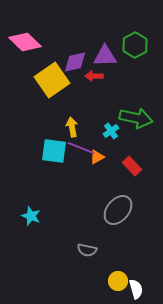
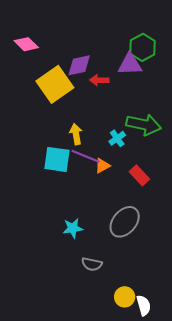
pink diamond: (25, 42) -> (26, 44), size x0.7
purple triangle: (105, 56) -> (130, 64), moved
cyan star: (31, 216) -> (73, 228), moved, turned -30

